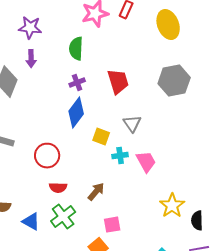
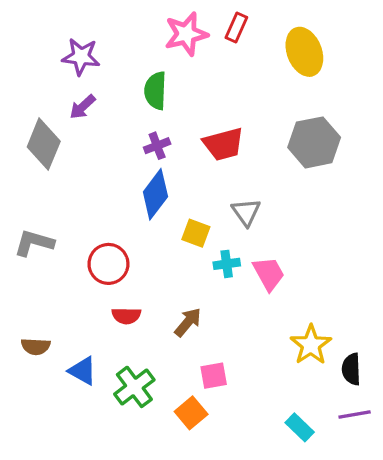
purple arrow: (31, 59) -> (83, 107), turned 48
red trapezoid: (118, 82) -> (223, 144), turned 92
green cross: (63, 217) -> (134, 387), moved

